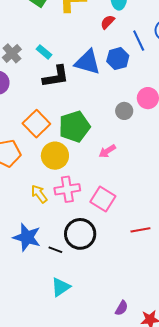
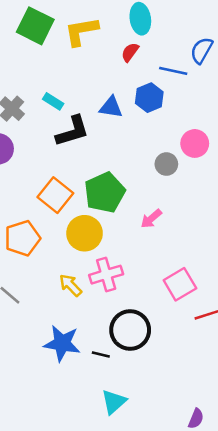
blue line: (139, 41) -> (173, 71), turned -45
blue triangle: (88, 62) -> (111, 107), size x0.7
pink square: (103, 199) -> (180, 284), moved, turned 35

